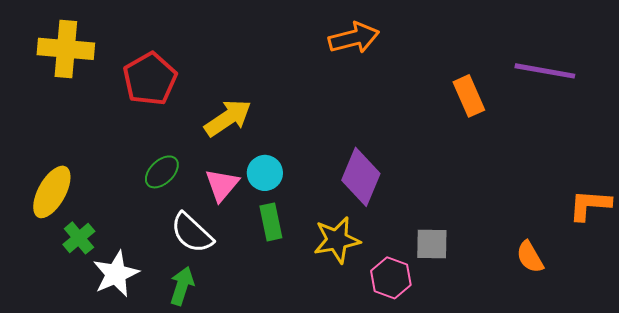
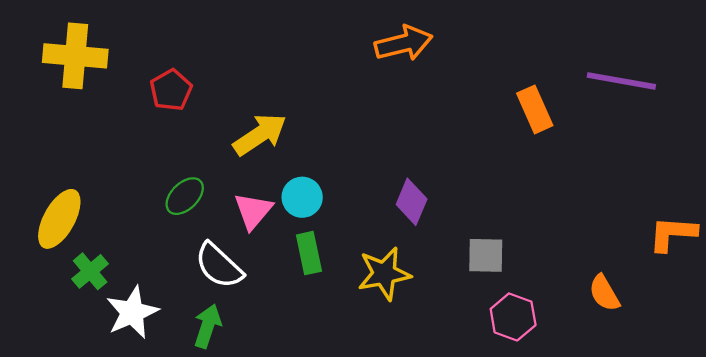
red pentagon: (150, 79) -> (171, 90), size x0.7
purple diamond: (361, 177) -> (412, 202), size x0.7
gray square: (432, 244) -> (486, 255), moved
pink hexagon: (391, 278) -> (513, 317), moved

